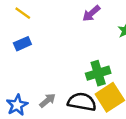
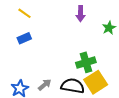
purple arrow: (91, 13) -> (81, 14), turned -49

